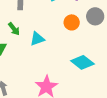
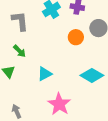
cyan triangle: (37, 39) -> (45, 74), moved

